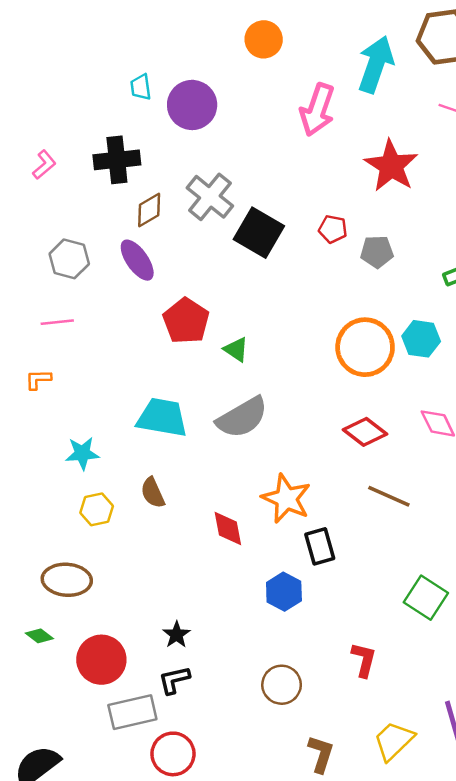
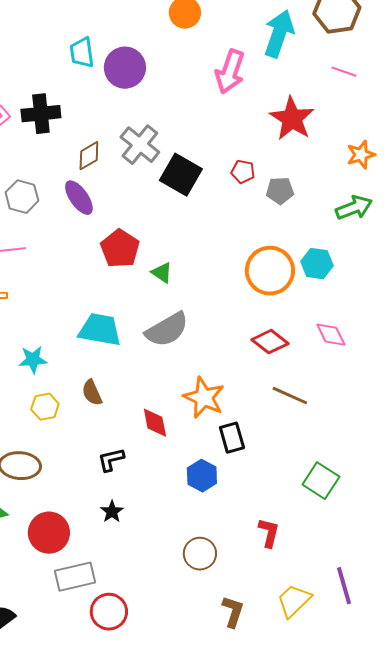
cyan trapezoid: (141, 87) -> (82, 53), size x1.4
black cross: (117, 160) -> (41, 114), moved
black L-shape: (174, 680) -> (111, 460), moved

